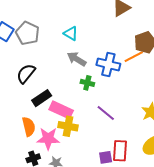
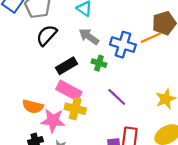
black semicircle: (26, 74) -> (47, 35), moved
black rectangle: (42, 98) -> (67, 66), moved
orange semicircle: (29, 127) -> (33, 106), turned 114

